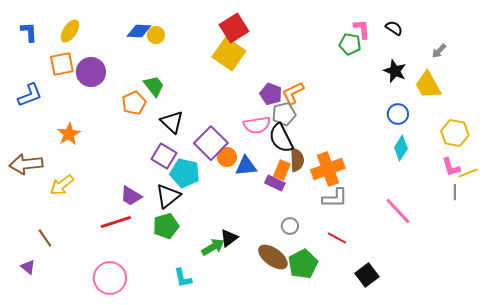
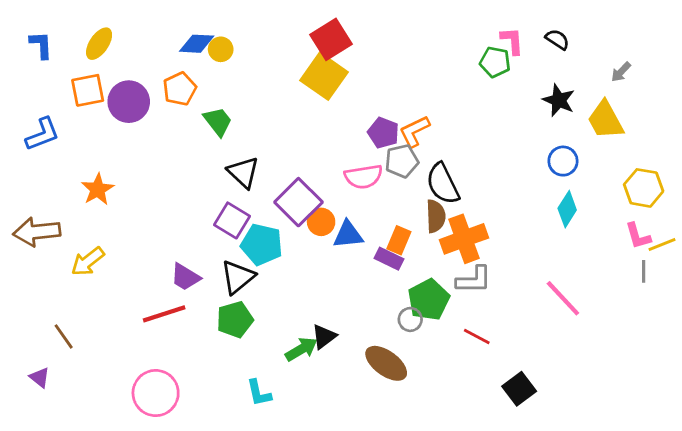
orange pentagon: (134, 103) -> (180, 89), moved
black semicircle: (281, 138) -> (443, 184), moved
brown semicircle: (297, 160) -> (436, 216), moved
green pentagon: (303, 264) -> (429, 300), moved

